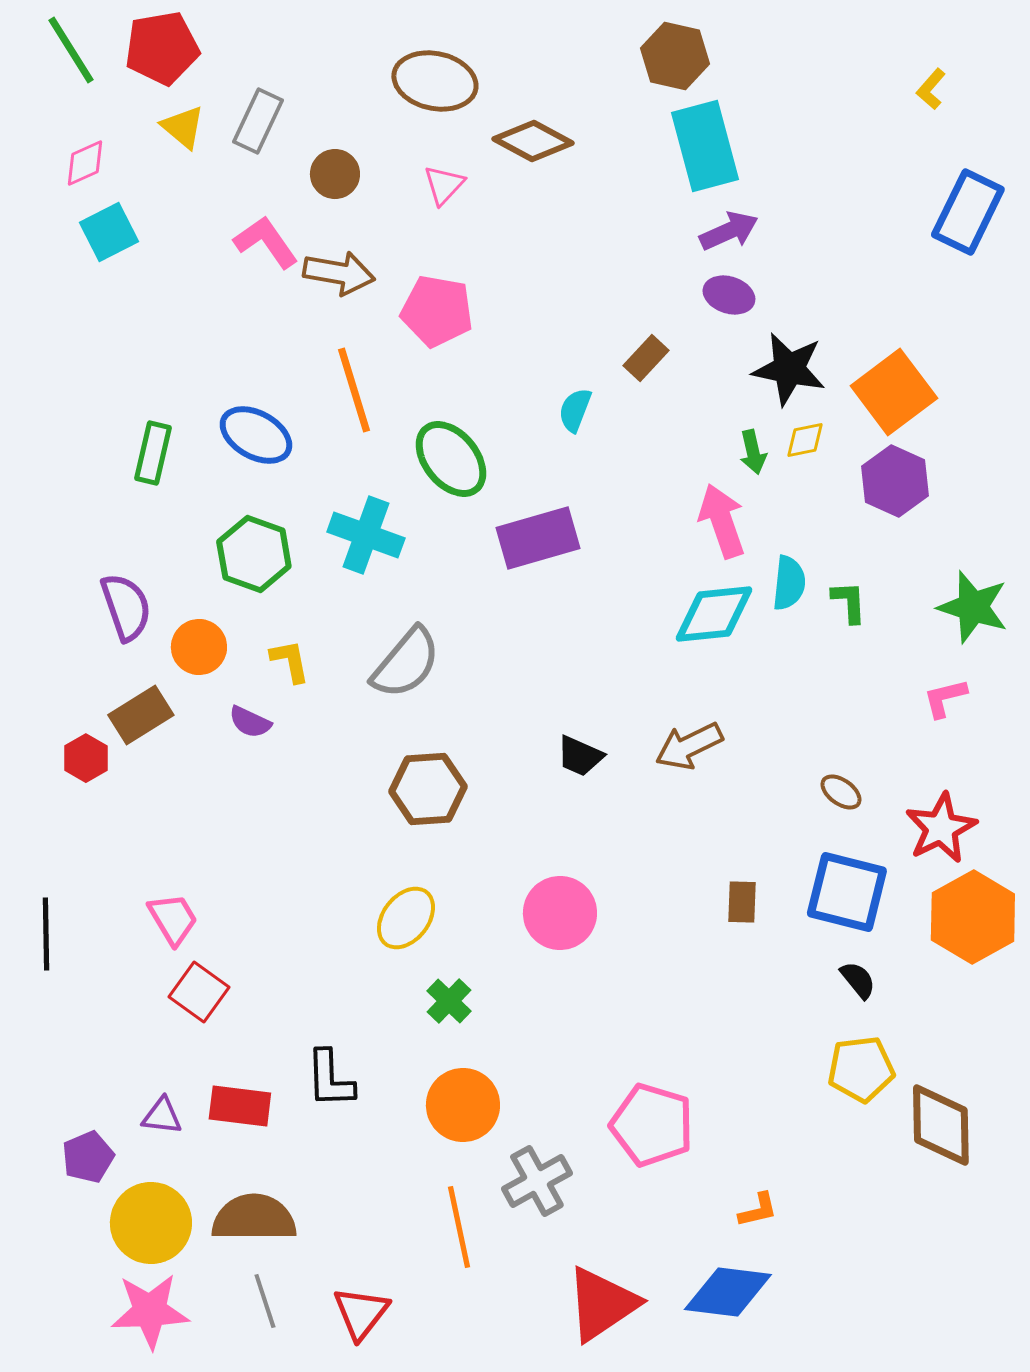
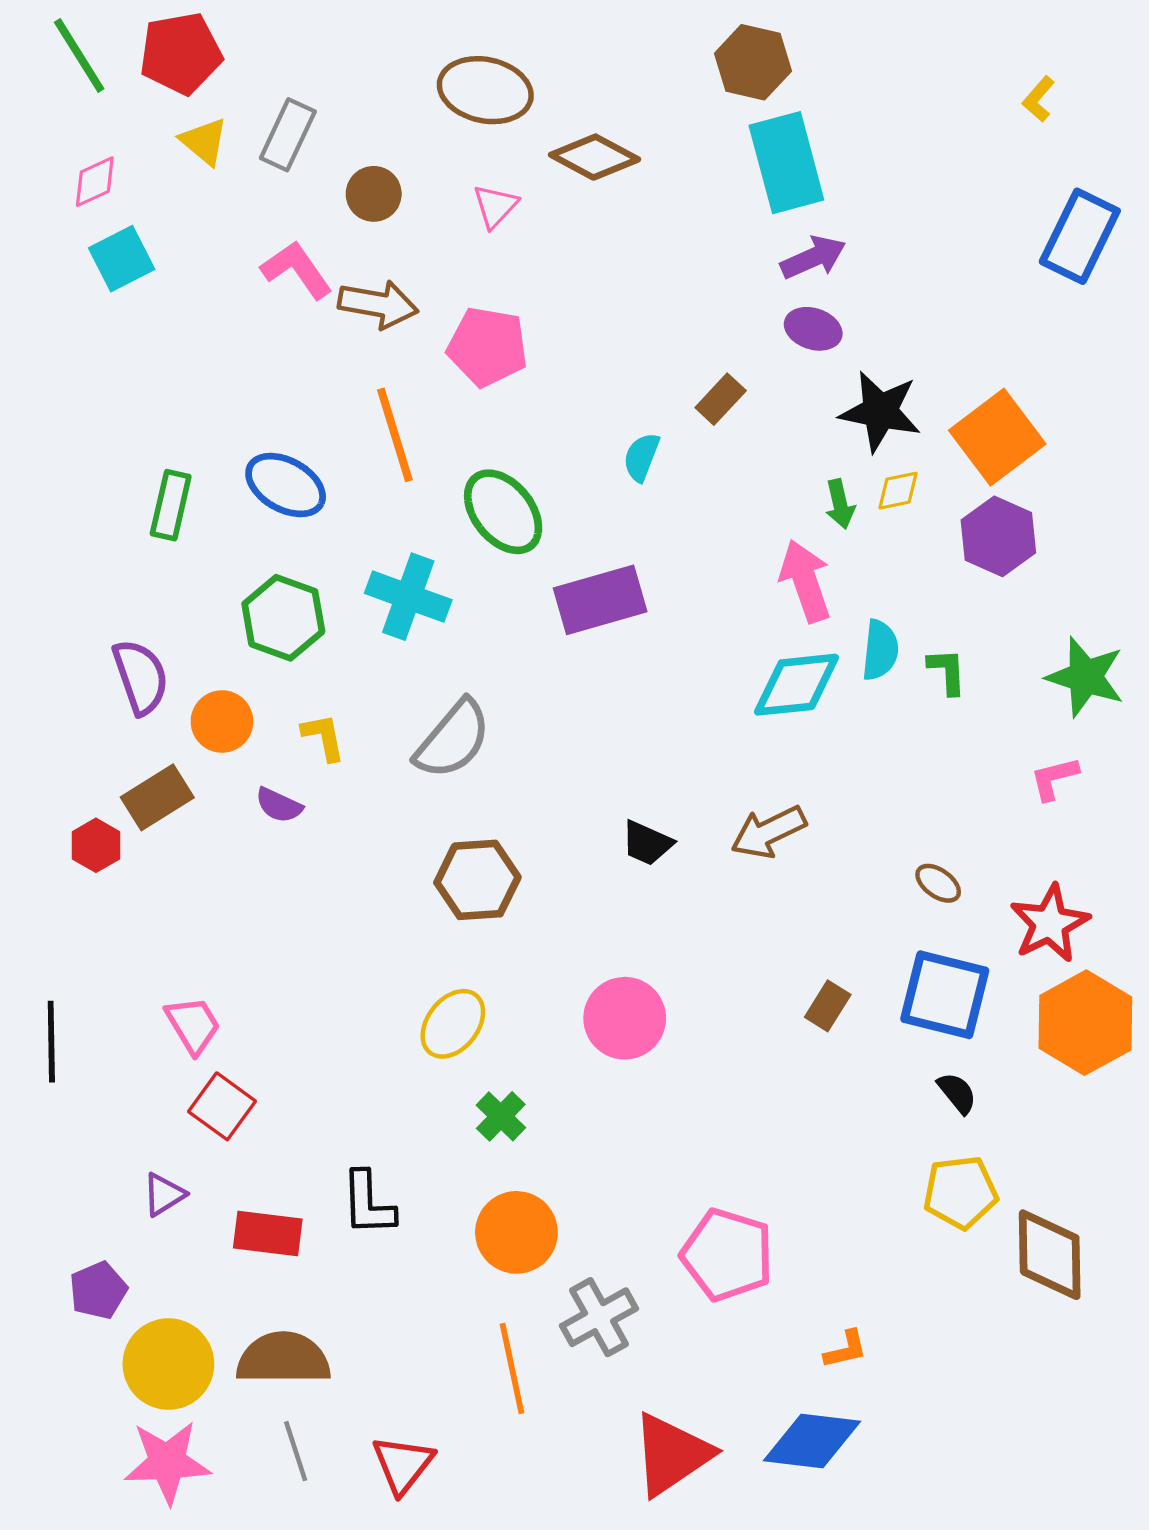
brown rectangle: (742, 902) -> (828, 1006), turned 30
purple triangle: (162, 1116) -> (164, 1194), moved, turned -39

